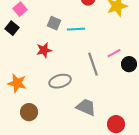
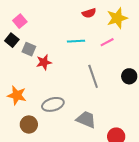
gray square: (54, 23) -> (29, 49), moved
pink line: (114, 53) -> (107, 42), moved
gray ellipse: (60, 81) -> (53, 104), moved

